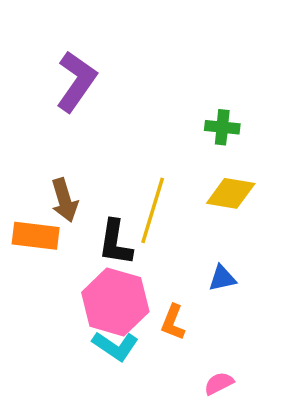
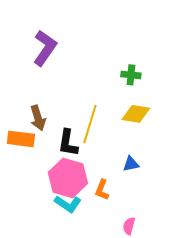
pink semicircle: (219, 383) -> (129, 226), turned -48

